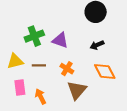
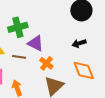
purple triangle: (60, 40) -> (36, 43), moved

